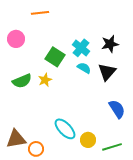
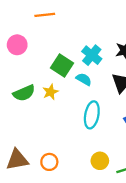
cyan semicircle: (84, 68) -> (84, 79), moved
cyan ellipse: (65, 129) -> (92, 115), moved, turned 55
orange circle: (36, 149) -> (49, 162), moved

